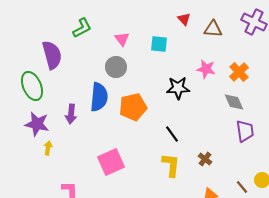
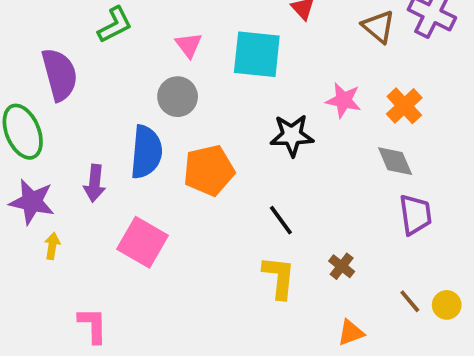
brown triangle: (213, 29) -> (378, 27), moved, turned 36
cyan square: (159, 44) -> (257, 54), size x1.6
pink square: (111, 162) -> (143, 242), moved, turned -36
brown line: (242, 187) -> (410, 301), moved

